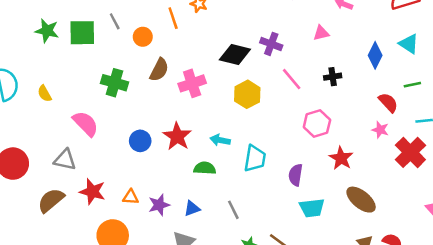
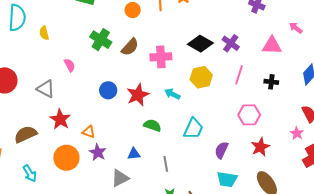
pink triangle: (321, 33) -> (272, 46), size x1.5
brown semicircle: (159, 70) -> (130, 47), moved
pink line: (292, 79) -> (239, 75), turned 42
pink semicircle: (86, 124) -> (70, 65), size x0.6
cyan arrow: (220, 140) -> (172, 94), moved
brown semicircle: (51, 200) -> (26, 134), moved
purple star: (159, 205) -> (98, 152), moved, turned 30

